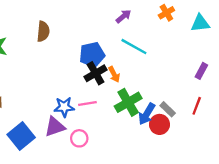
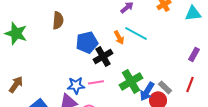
blue pentagon: (92, 55) -> (87, 42), moved
orange arrow: (114, 74) -> (119, 37), moved

